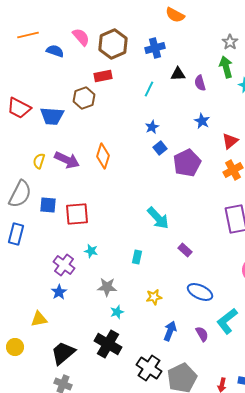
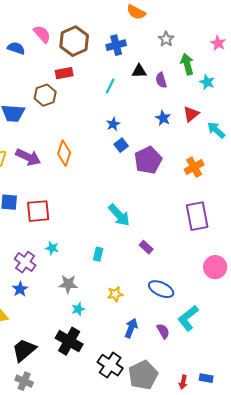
gray star: (230, 42) -> (166, 39), moved
red triangle: (230, 141) -> (191, 114), moved

